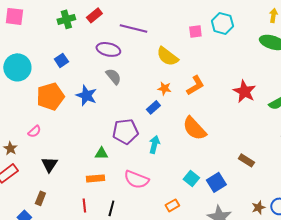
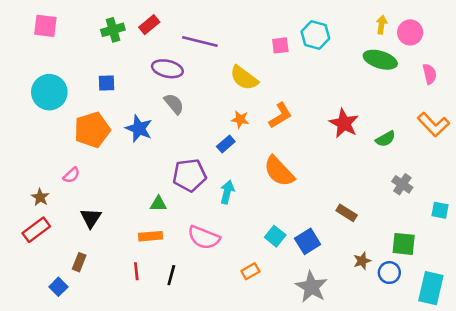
blue square: (61, 60) -> (106, 83), turned 32
brown star: (258, 207) -> (362, 261), moved

